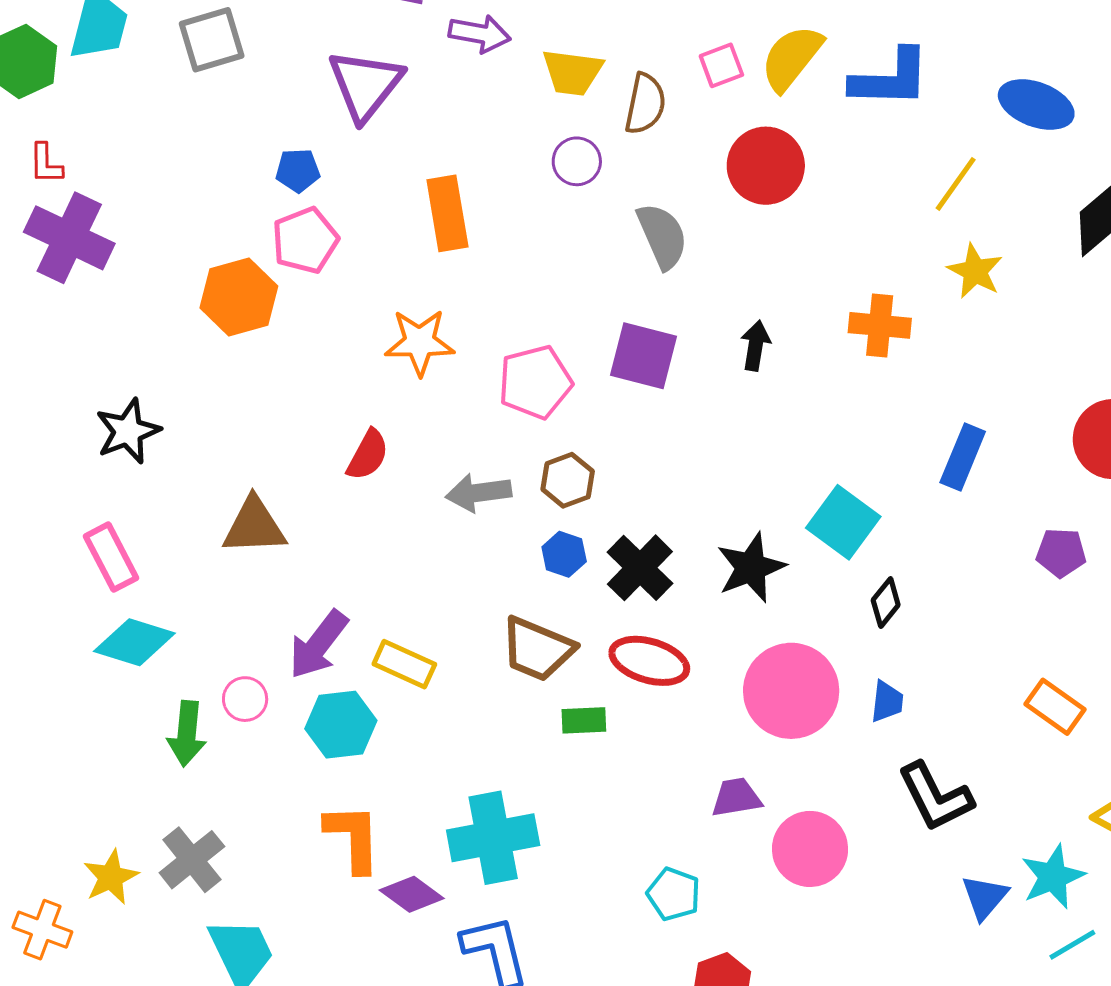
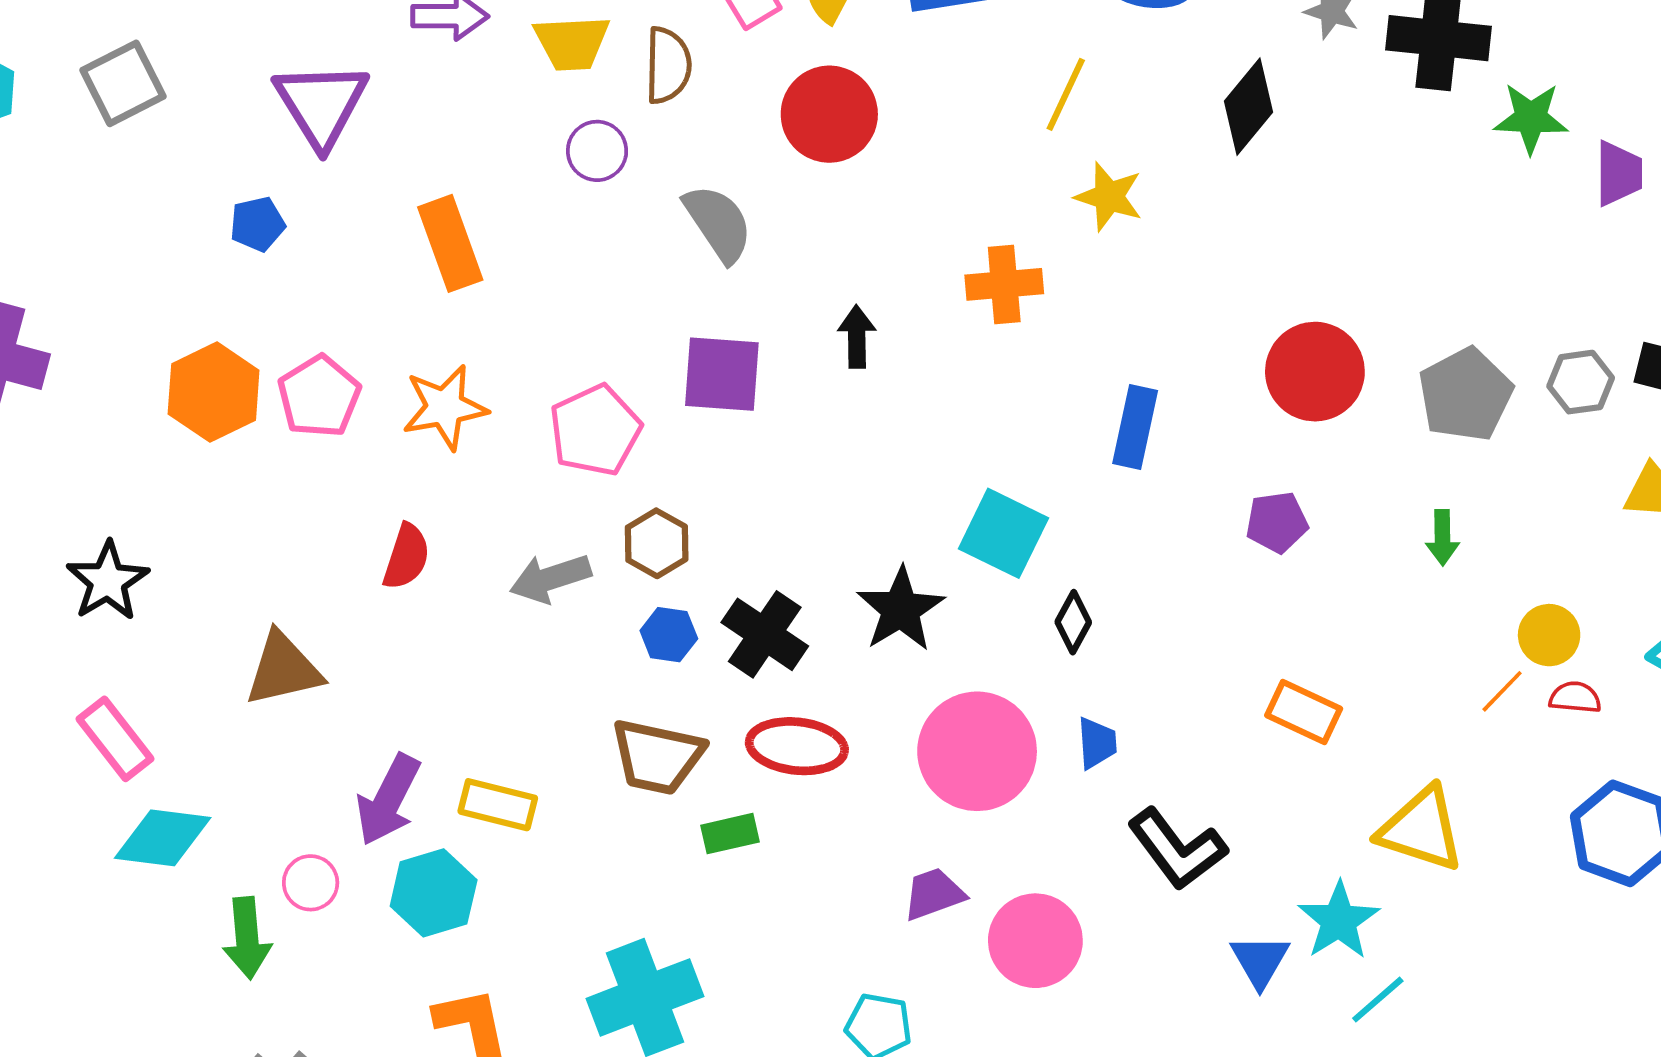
pink pentagon: (305, 240) -> (319, 396), moved

